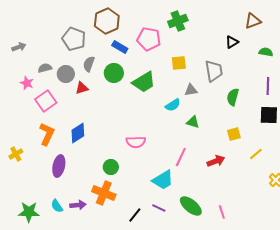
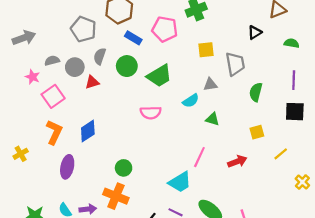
gray arrow: (19, 47) -> (24, 38), size x1.5
yellow square: (179, 63) -> (206, 50), moved
pink semicircle: (136, 142) -> (151, 113), moved

